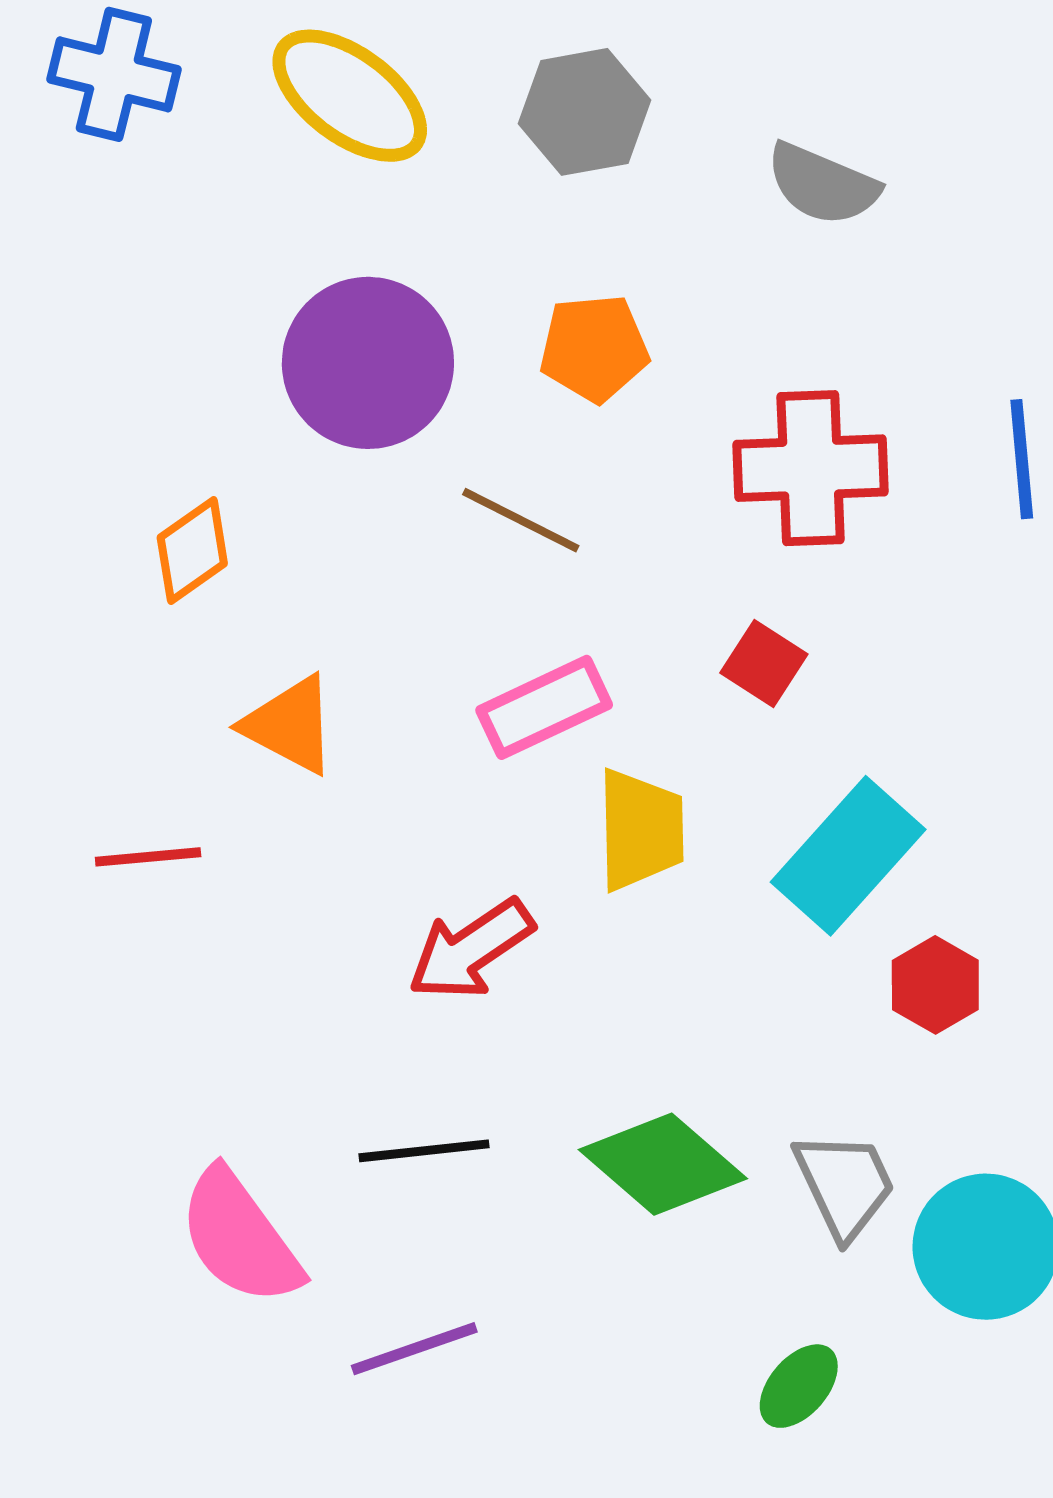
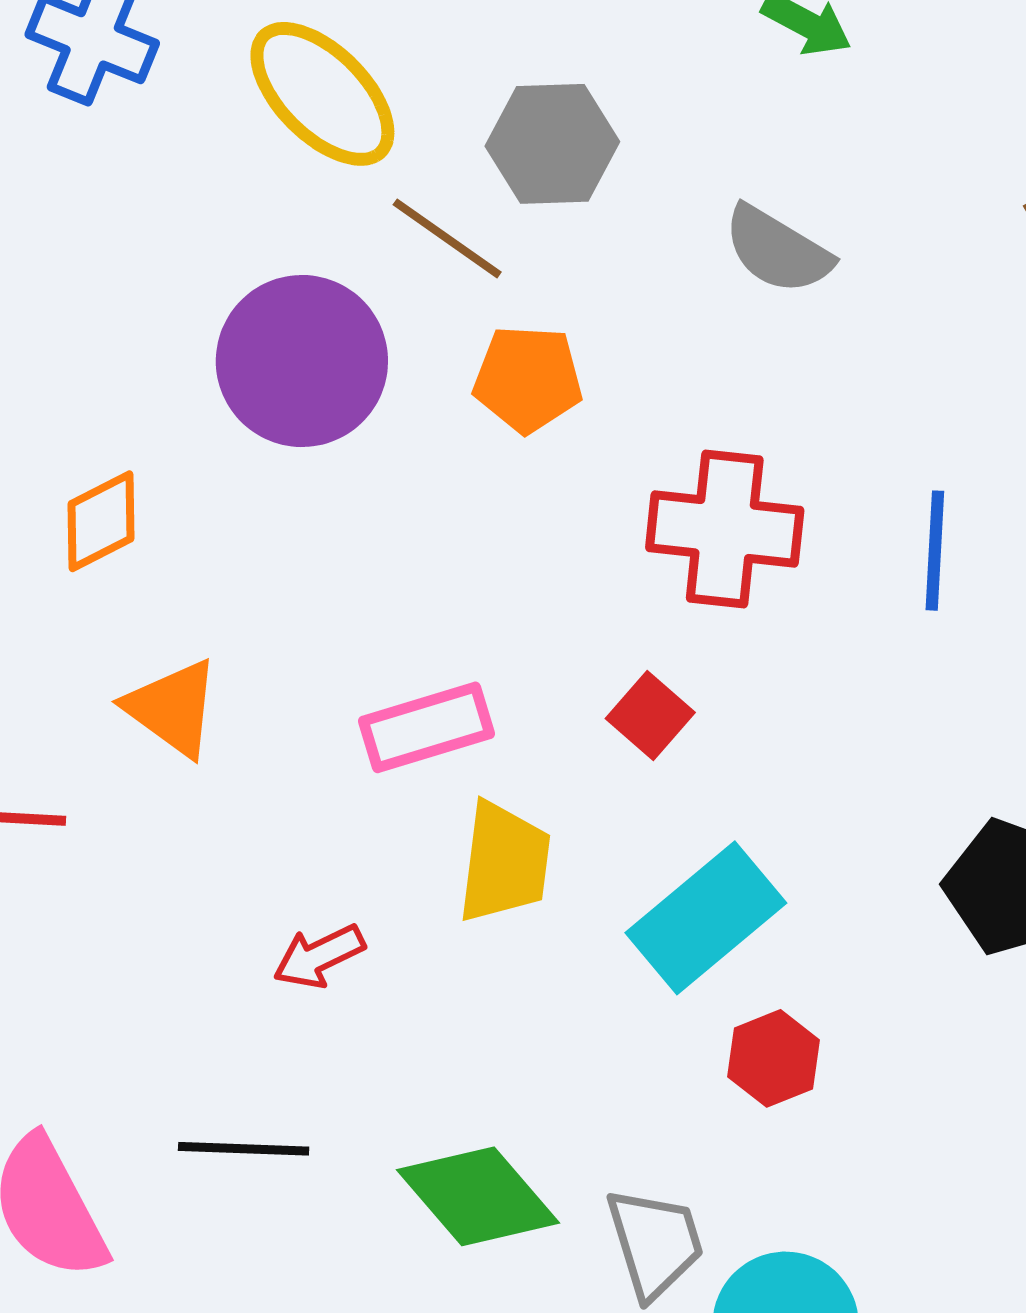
brown line: (521, 520) -> (447, 238), moved
red arrow: (471, 949) -> (319, 956), size x0.7

